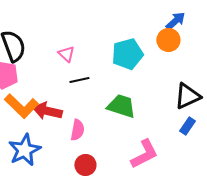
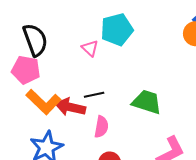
cyan pentagon: (127, 54) -> (117, 30), moved
black line: (79, 80) -> (94, 95), moved

